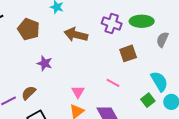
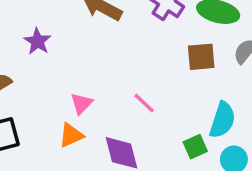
brown square: (128, 53) -> (201, 57), moved
cyan semicircle: (159, 81) -> (222, 120), turned 35

